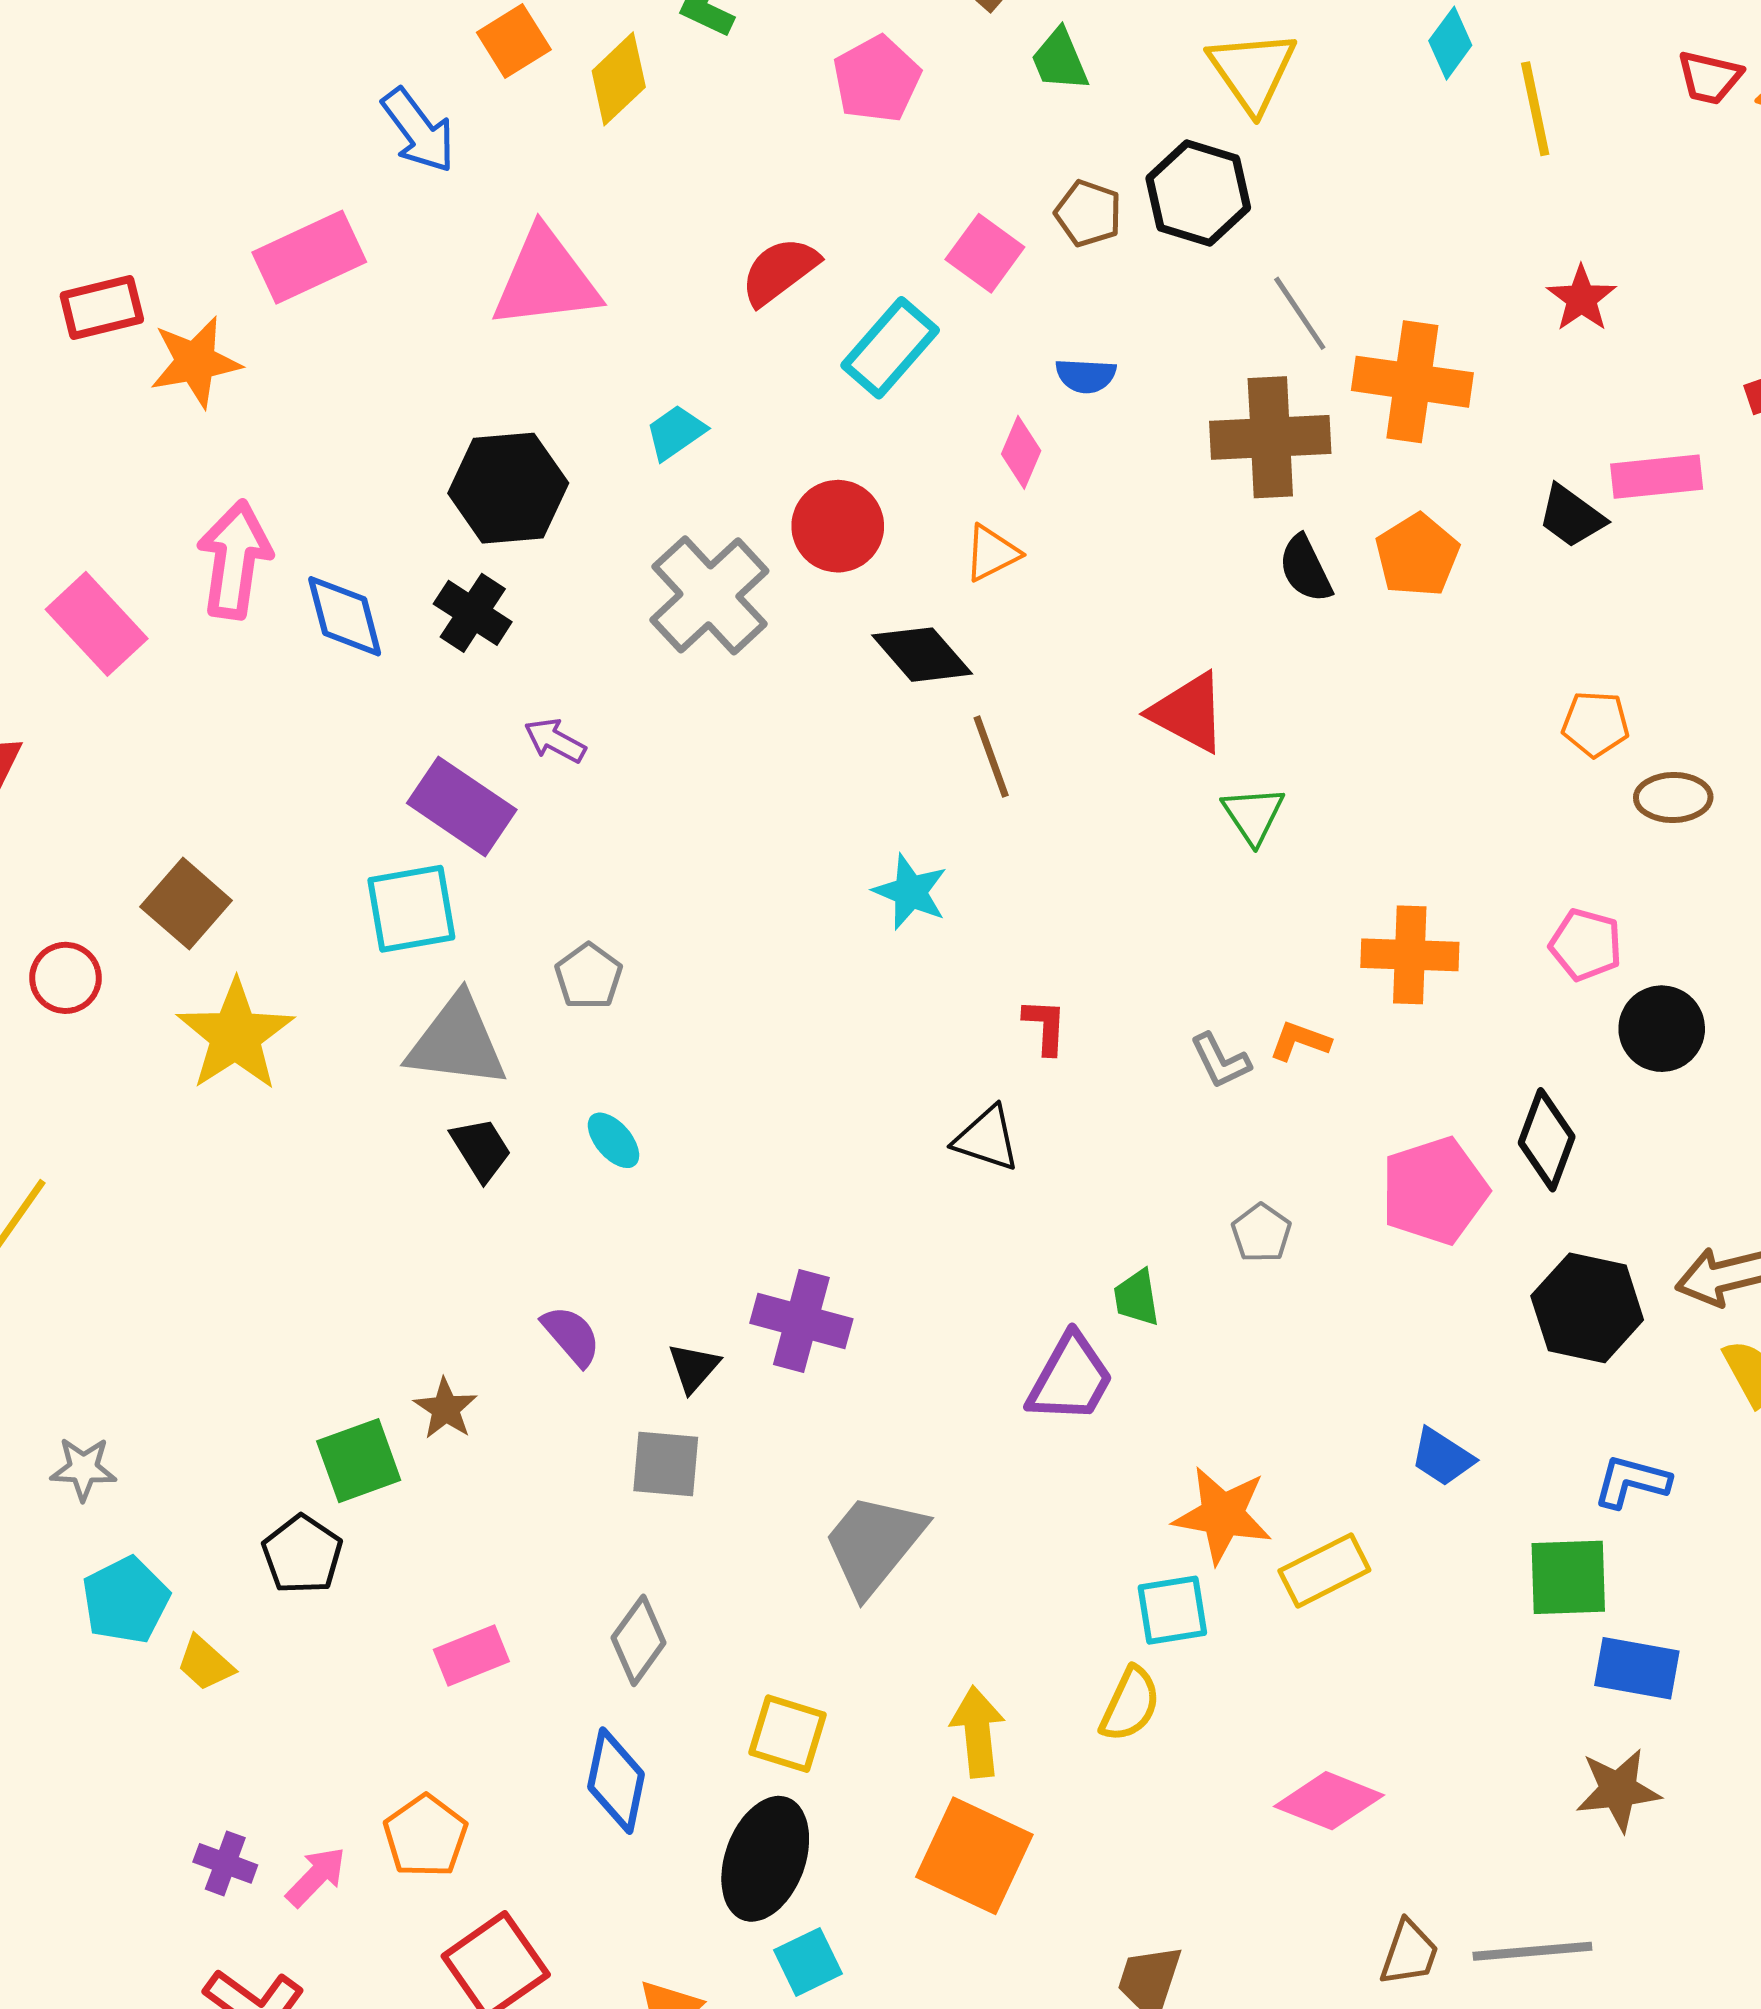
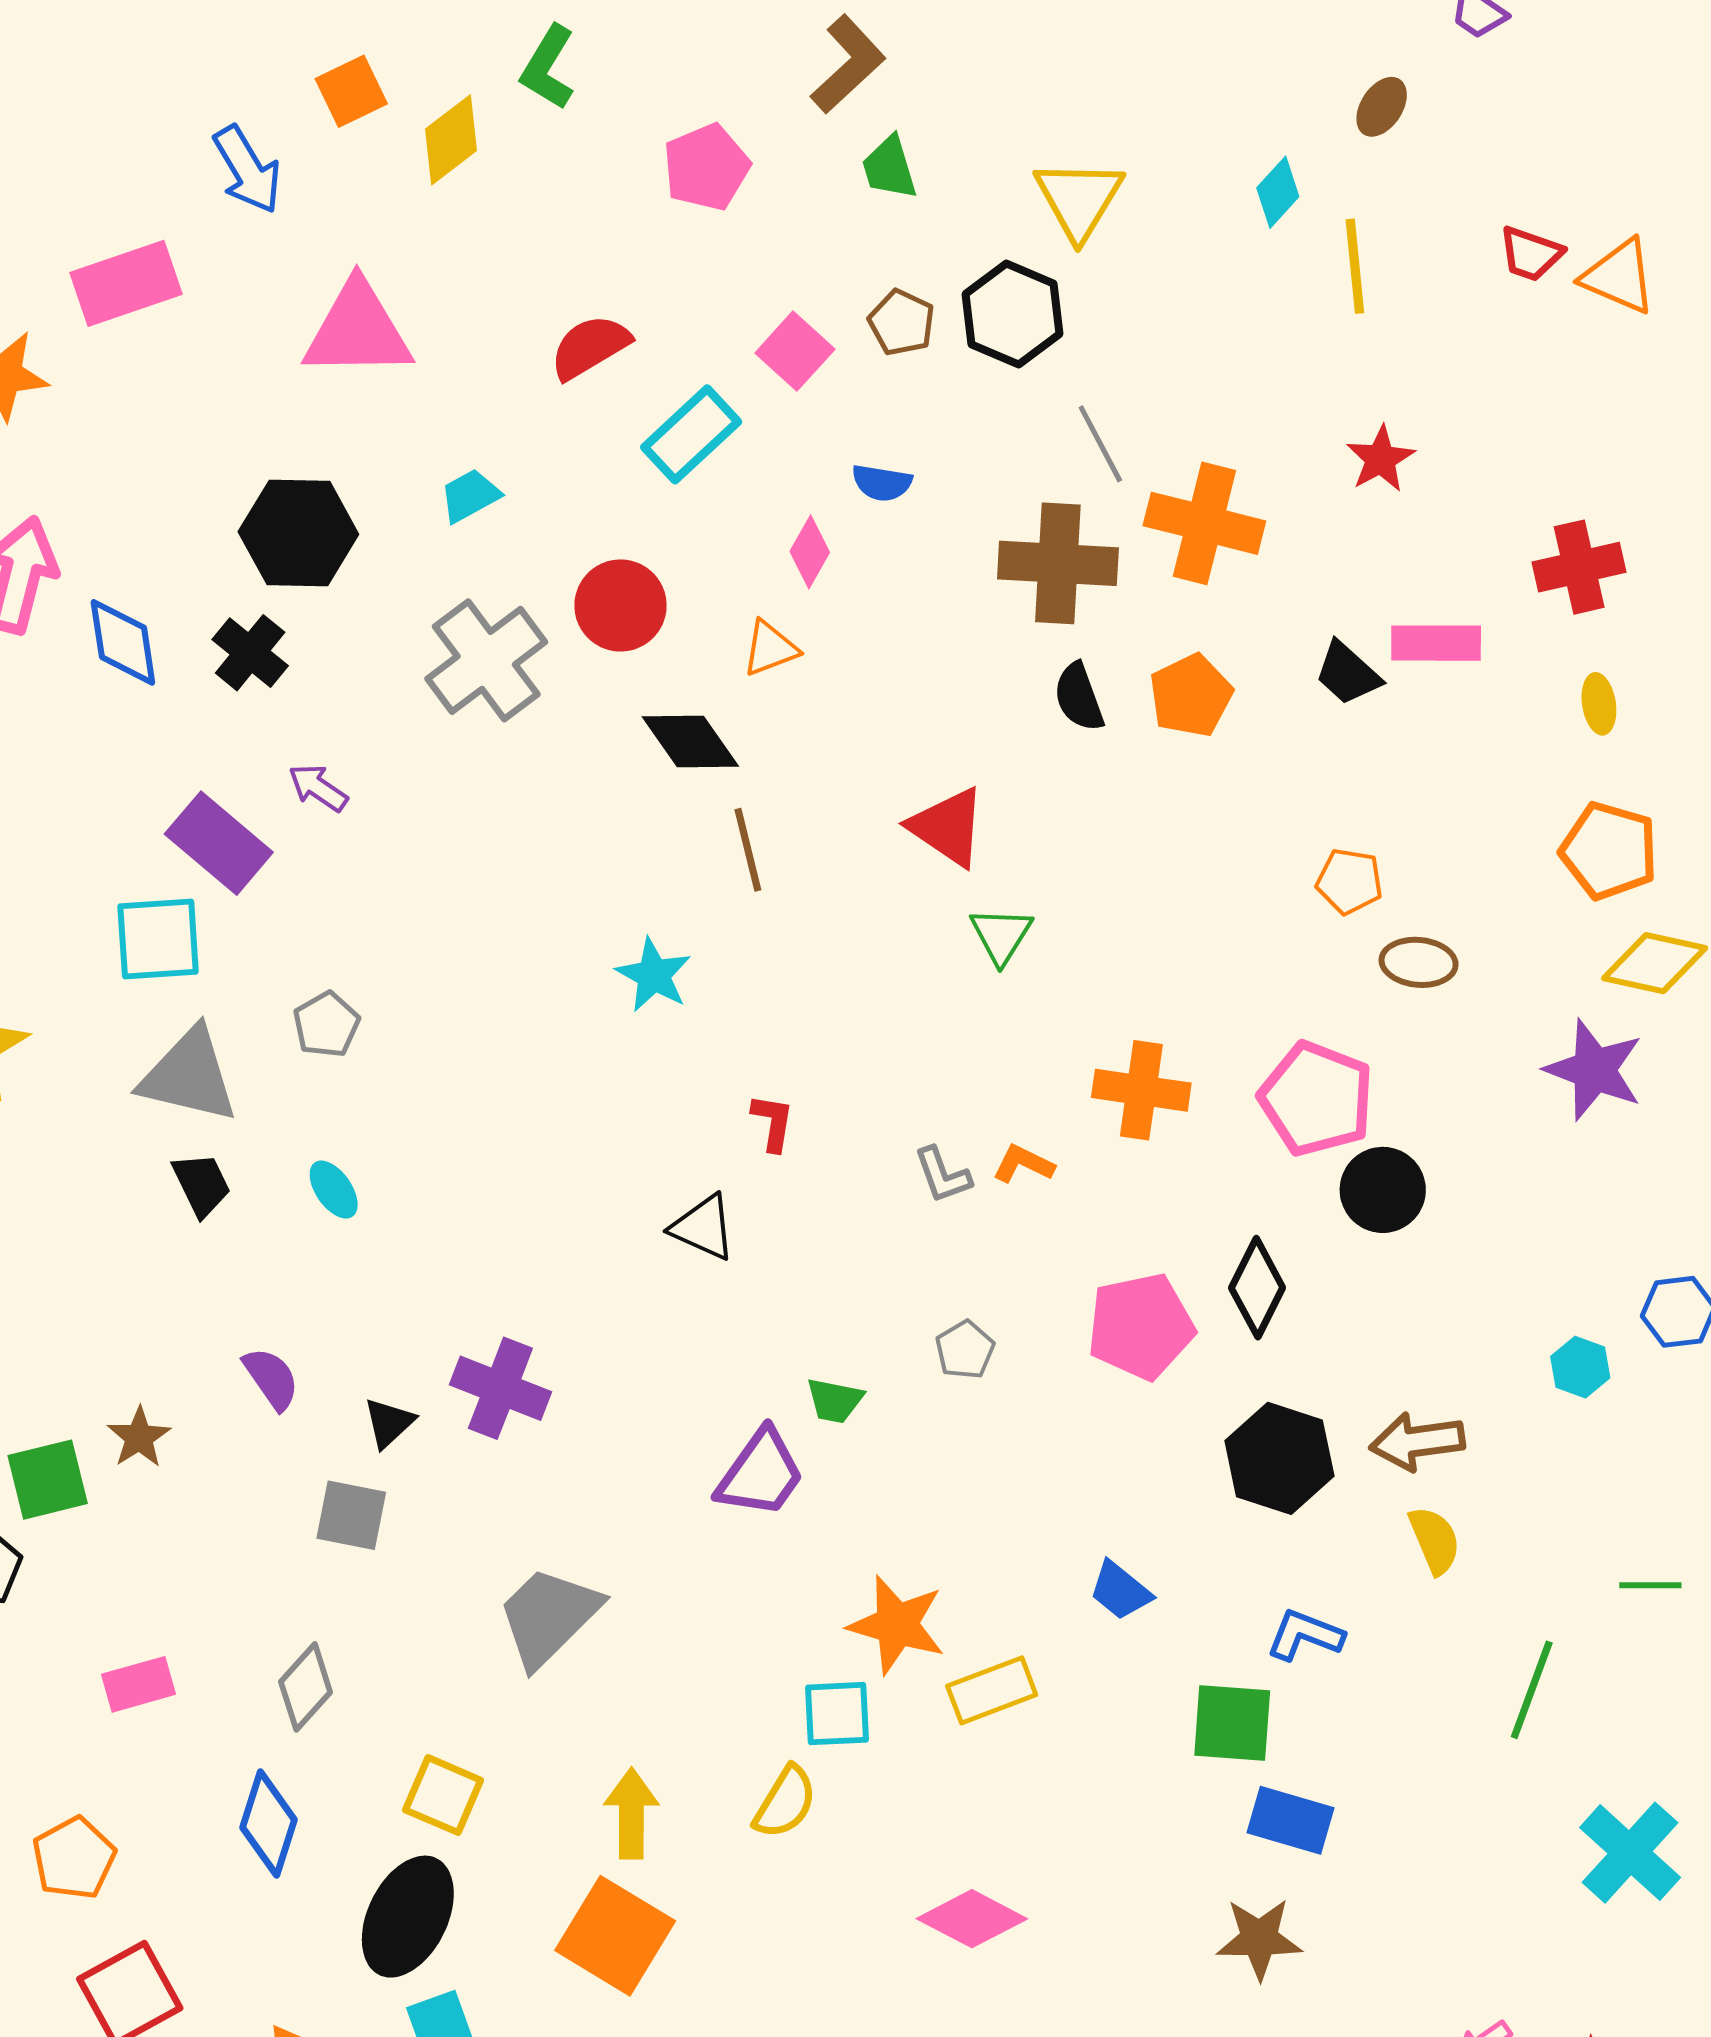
pink pentagon: (1586, 945) -> (1316, 1099), size x1.6
green trapezoid: (1137, 1298) -> (835, 1401), turned -76

